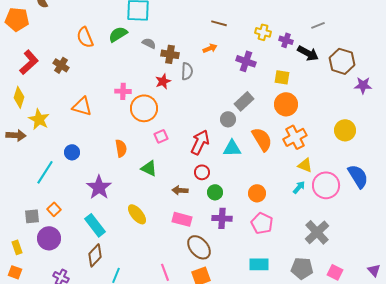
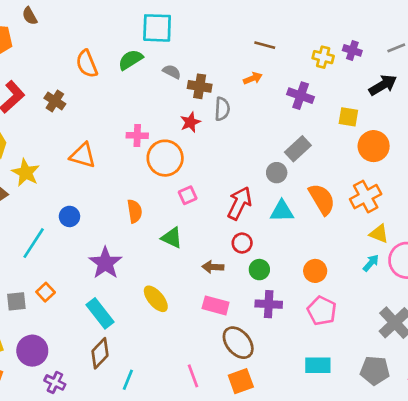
purple cross: (286, 40) -> (352, 50), moved
black arrow: (308, 53) -> (383, 85), turned -60
orange circle: (286, 104) -> (374, 146), moved
purple circle: (49, 238) -> (32, 351), moved

